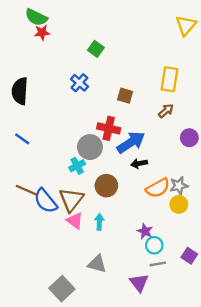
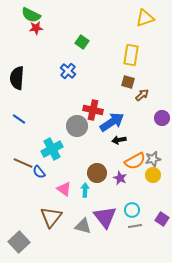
yellow triangle: (186, 25) -> (145, 18), moved, turned 30
yellow rectangle: (169, 79) -> (131, 55), moved
brown square: (125, 96) -> (128, 82), moved
cyan cross: (77, 166) -> (52, 149), moved, size x1.5
brown circle: (106, 186) -> (97, 173), moved
brown triangle: (71, 200) -> (51, 217), moved
blue semicircle: (46, 201) -> (39, 172), size x0.6
purple star: (145, 231) -> (120, 178), moved
purple triangle: (139, 283) -> (105, 217), moved, size x1.4
gray square: (62, 289) -> (19, 242), moved

